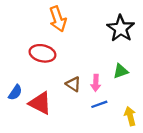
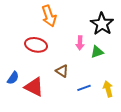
green triangle: (121, 71) -> (97, 52), moved
pink arrow: (96, 83) -> (80, 43), moved
yellow arrow: (130, 116) -> (108, 89), moved

